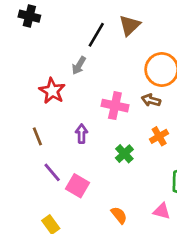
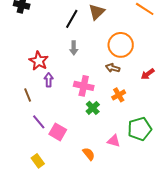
gray arrow: (79, 65) -> (74, 48), moved, turned -32
pink cross: (115, 106) -> (84, 86), moved
purple arrow: (82, 134) -> (49, 80), moved
pink triangle: (162, 211) -> (114, 141), moved

